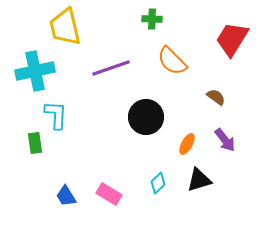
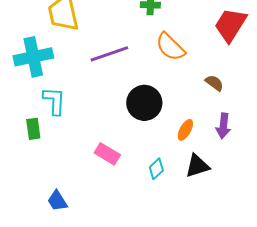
purple arrow: (225, 140) -> (223, 126), turned 45
pink rectangle: (109, 194) -> (107, 154), moved
blue trapezoid: (66, 196) -> (57, 201), moved

